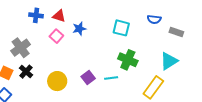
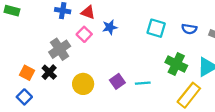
blue semicircle: (154, 19) -> (189, 29), moved
gray cross: (21, 48) -> (60, 49), moved
green cross: (128, 60) -> (176, 64), moved

